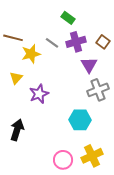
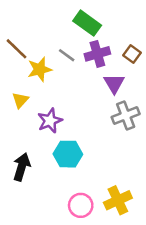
green rectangle: (68, 18) -> (87, 23), size x1.5
brown line: (13, 38) -> (17, 49), turned 30
cyan hexagon: (80, 120) -> (68, 154), moved

